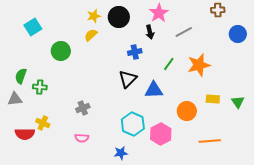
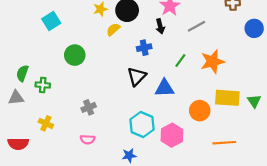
cyan square: (33, 27) -> (51, 21), moved
yellow semicircle: (91, 35) -> (113, 29), moved
green circle: (61, 51) -> (75, 55), moved
yellow rectangle: (213, 99) -> (227, 98), size x1.6
red semicircle: (25, 134) -> (18, 144), moved

